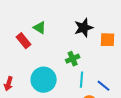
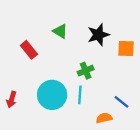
green triangle: (40, 28) -> (60, 31), moved
cyan line: (82, 80) -> (80, 95), moved

